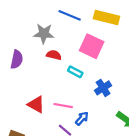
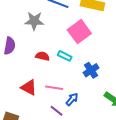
pink square: (92, 46) -> (79, 32), turned 30
red semicircle: (54, 55) -> (42, 56), moved

